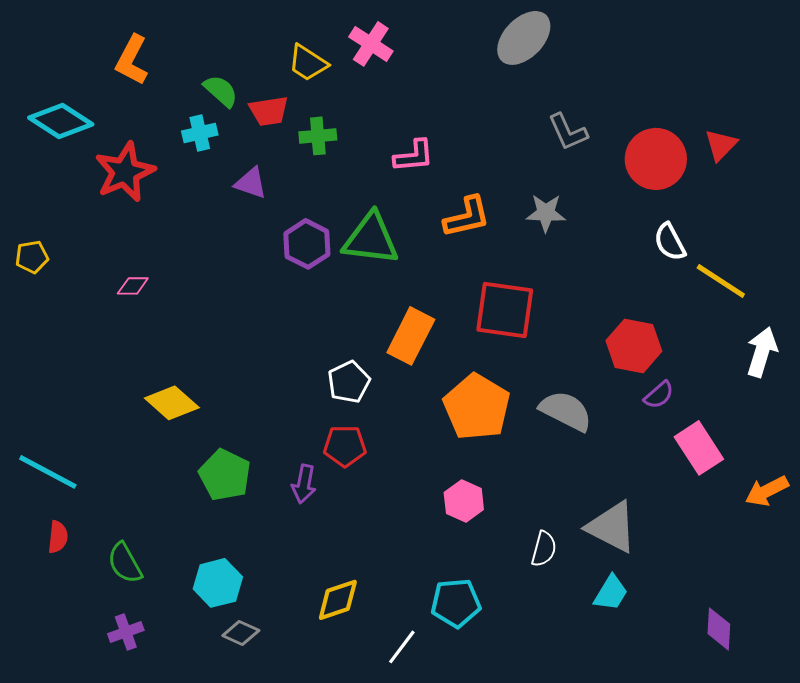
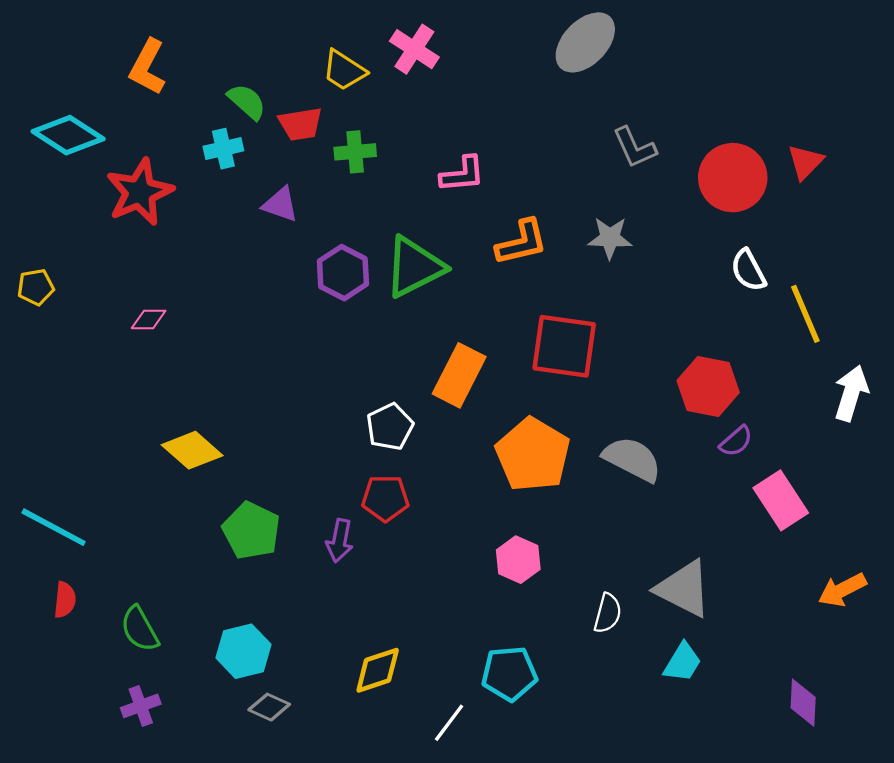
green triangle: (371, 239) -> (414, 267), turned -34
yellow line: (721, 281) -> (805, 314), turned 34
orange arrow: (767, 491) -> (842, 590), moved

